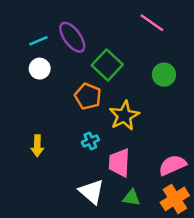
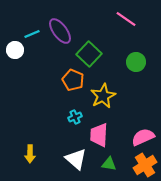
white circle: (40, 69) -> (15, 50), moved
yellow arrow: (37, 146) -> (30, 154), moved

